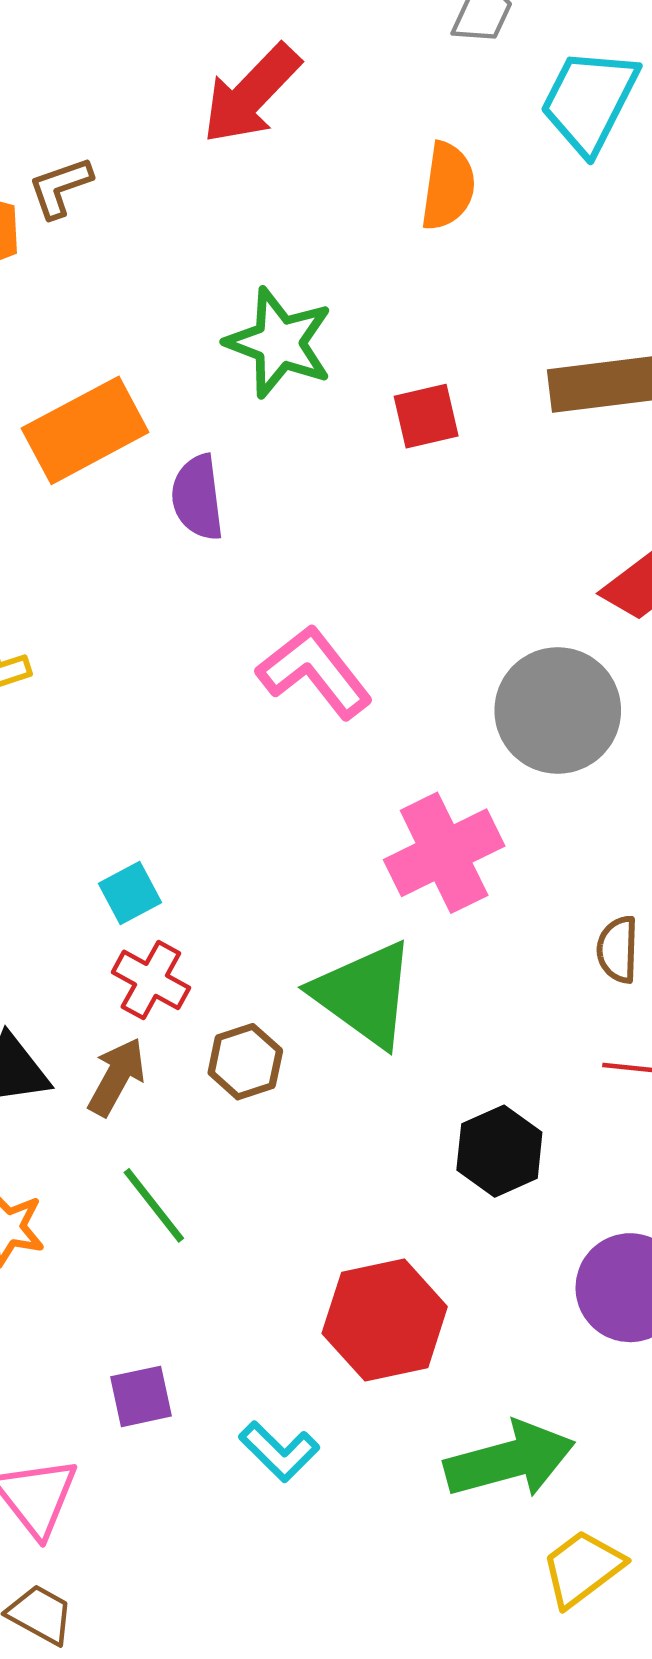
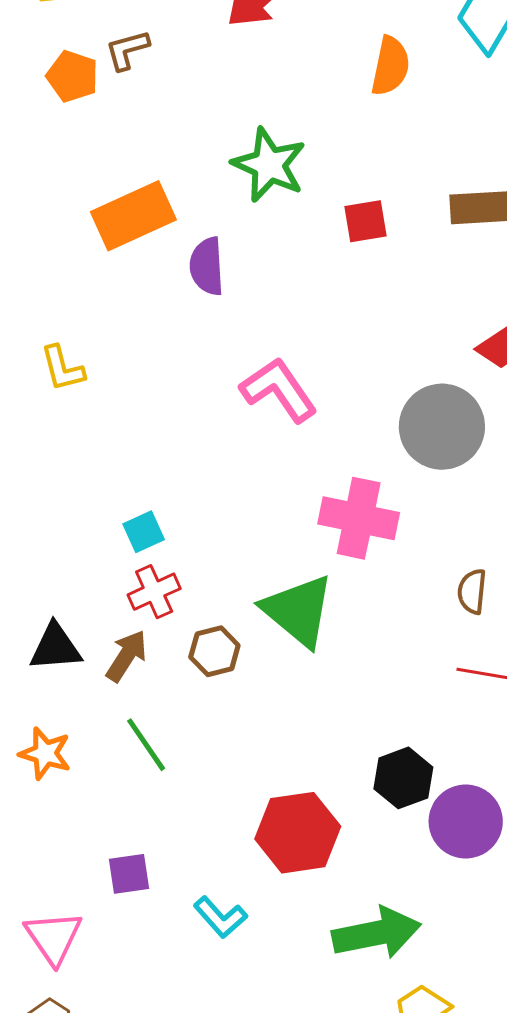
pink cross: (444, 853) -> (359, 518), turned 34
red cross: (151, 980) -> (154, 592), turned 33
black hexagon: (499, 1151) -> (403, 778), moved

